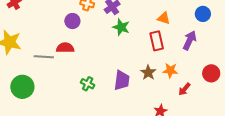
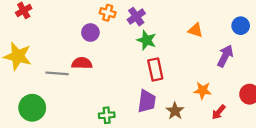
red rectangle: (157, 41) -> (155, 69), moved
brown star: (148, 73) -> (175, 111), moved
green cross: (88, 84) -> (107, 115), moved, turned -32

